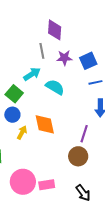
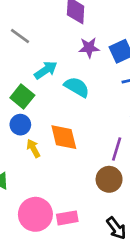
gray line: (42, 51) -> (20, 36), moved, turned -42
yellow arrow: (22, 133) -> (33, 148), turned -56

